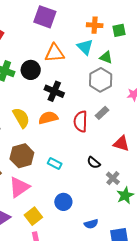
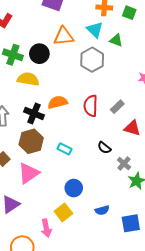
green square: (119, 30) -> (129, 13), turned 32
gray hexagon: (101, 80) -> (92, 60), moved
black cross: (54, 91) -> (34, 113), moved
gray rectangle: (102, 113) -> (117, 107), moved
yellow semicircle: (21, 118) -> (28, 79), moved, turned -50
yellow square: (33, 216) -> (63, 212), moved

